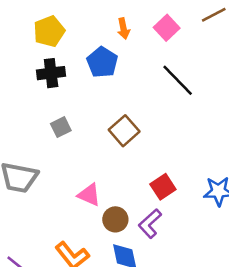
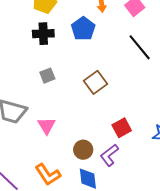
pink triangle: (89, 195) -> (47, 126), moved, turned 30

